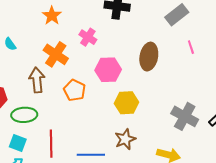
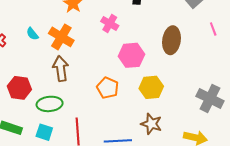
orange cross: (56, 54) -> (61, 37), moved
orange pentagon: (75, 90) -> (108, 88), moved
brown star: (125, 139) -> (151, 124), turned -30

